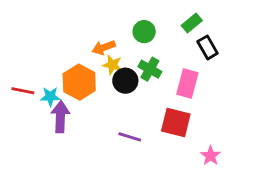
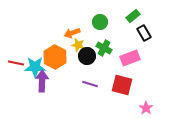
pink rectangle: (187, 84) -> (130, 58), turned 54
cyan star: (50, 97) -> (35, 67), size x1.5
purple line: (130, 137) -> (90, 84), moved

